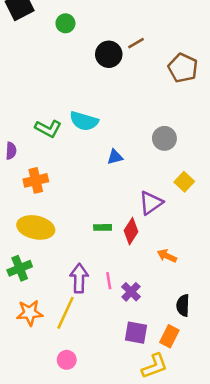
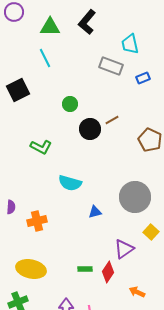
green circle: (65, 23) -> (70, 104), moved
green L-shape: (48, 128) -> (41, 147), moved
gray circle: (164, 138) -> (135, 197), size x1.6
orange cross: (36, 180) -> (37, 221), moved

